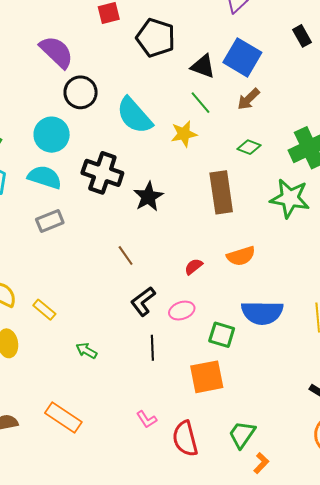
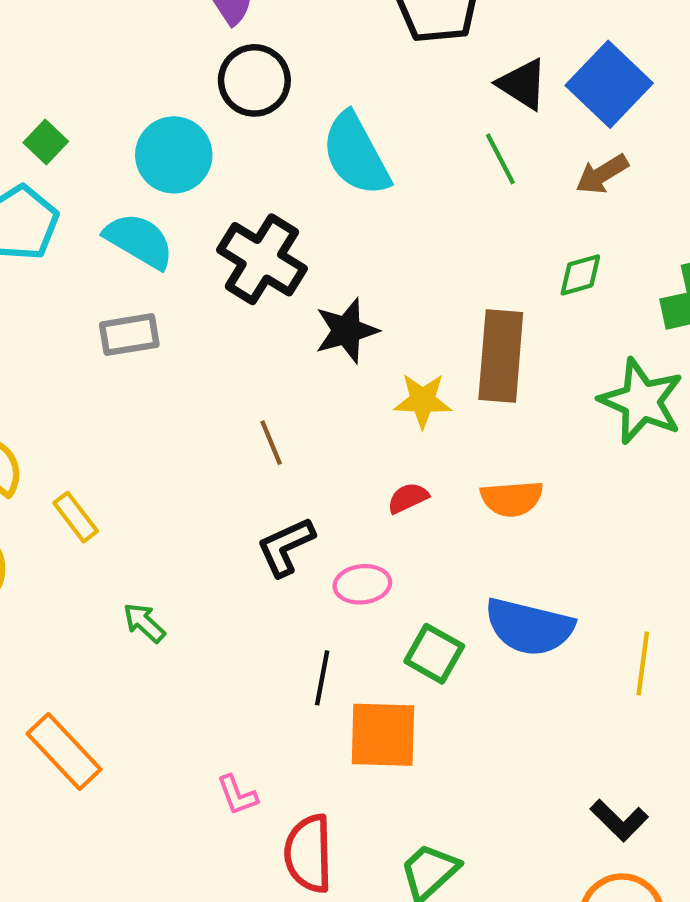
yellow star: (184, 134) -> (423, 401), moved
green diamond: (249, 147) -> (580, 275), turned -50
black line: (152, 348) -> (322, 678), moved

